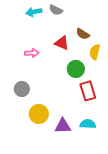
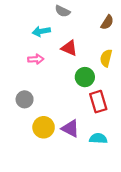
cyan arrow: (34, 12) -> (41, 31), moved
brown semicircle: (83, 34) -> (107, 22), moved, turned -88
purple triangle: (63, 126) -> (70, 128), moved, turned 30

